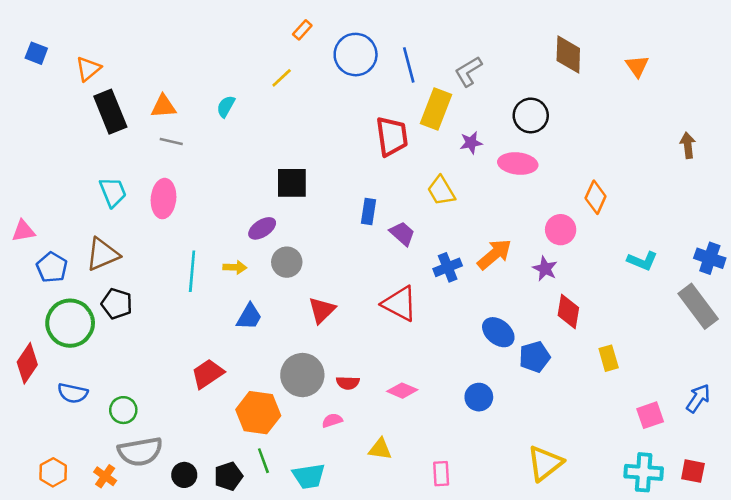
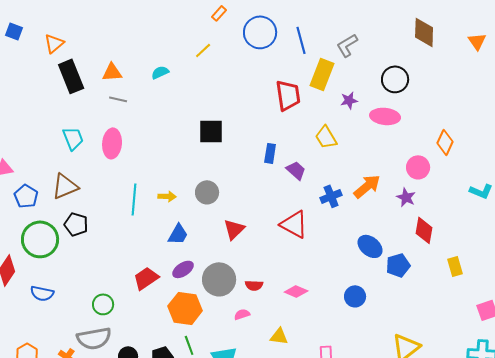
cyan semicircle: (226, 106) -> (160, 72), turned 36
purple ellipse: (262, 228) -> (183, 269), moved
green circle: (123, 410) -> (103, 304), moved

